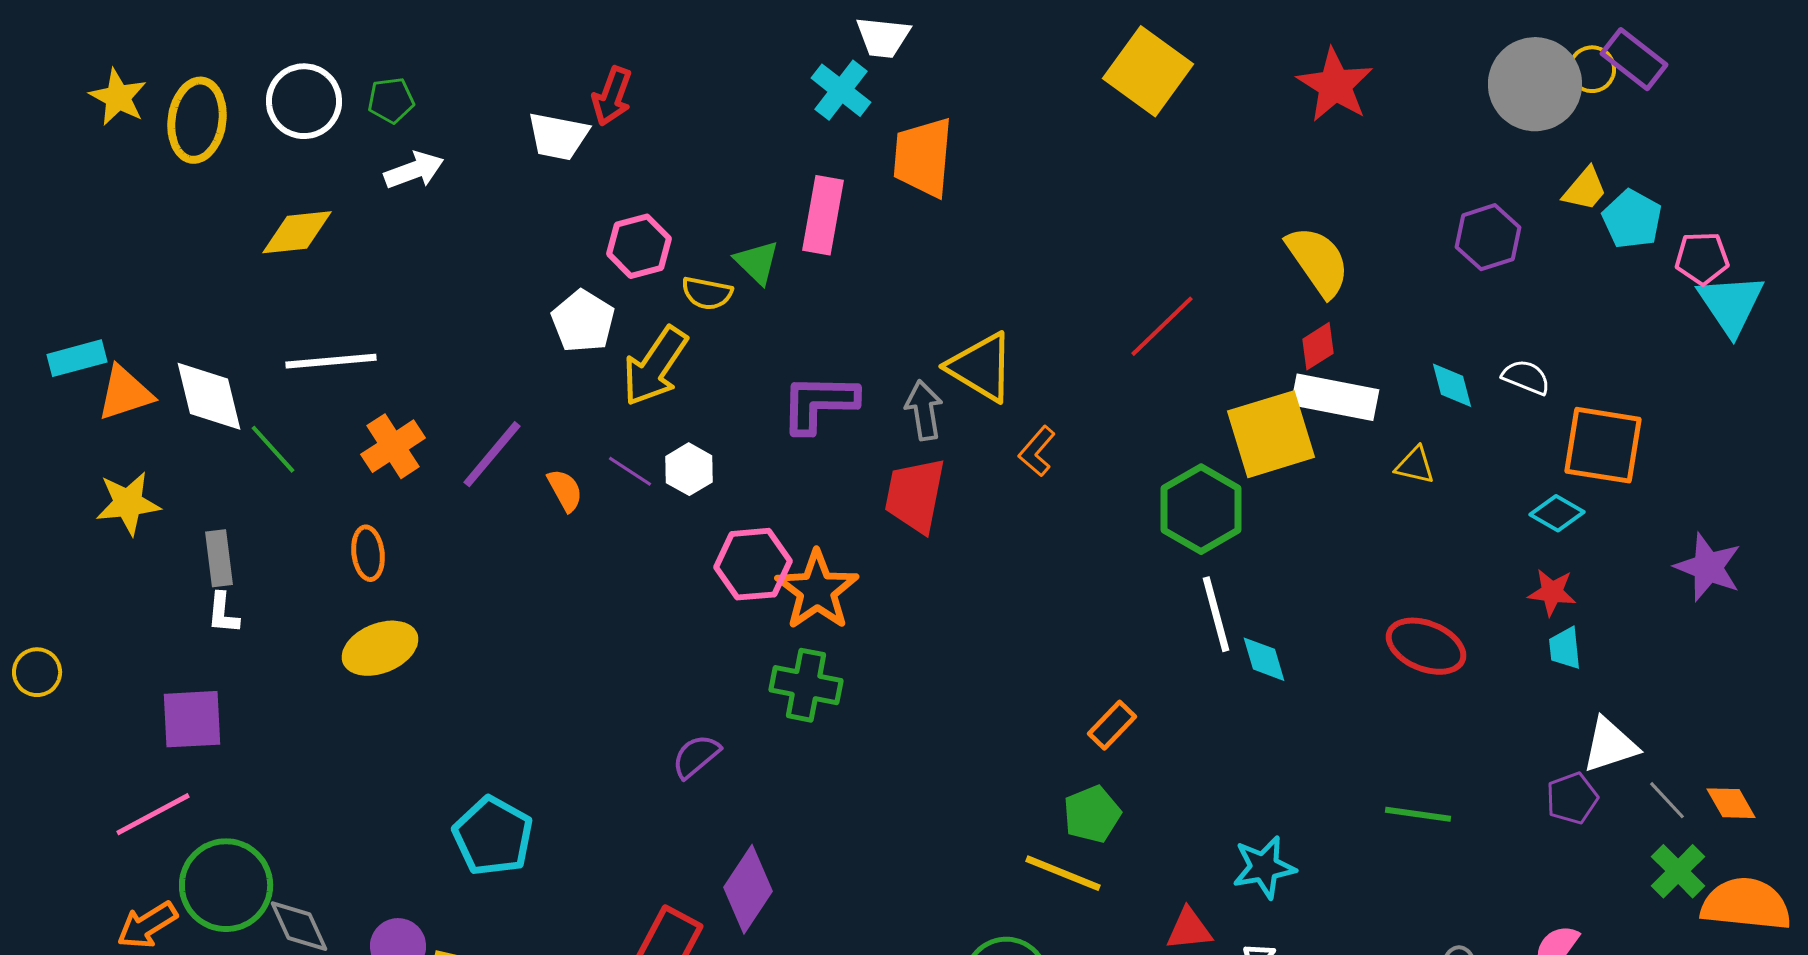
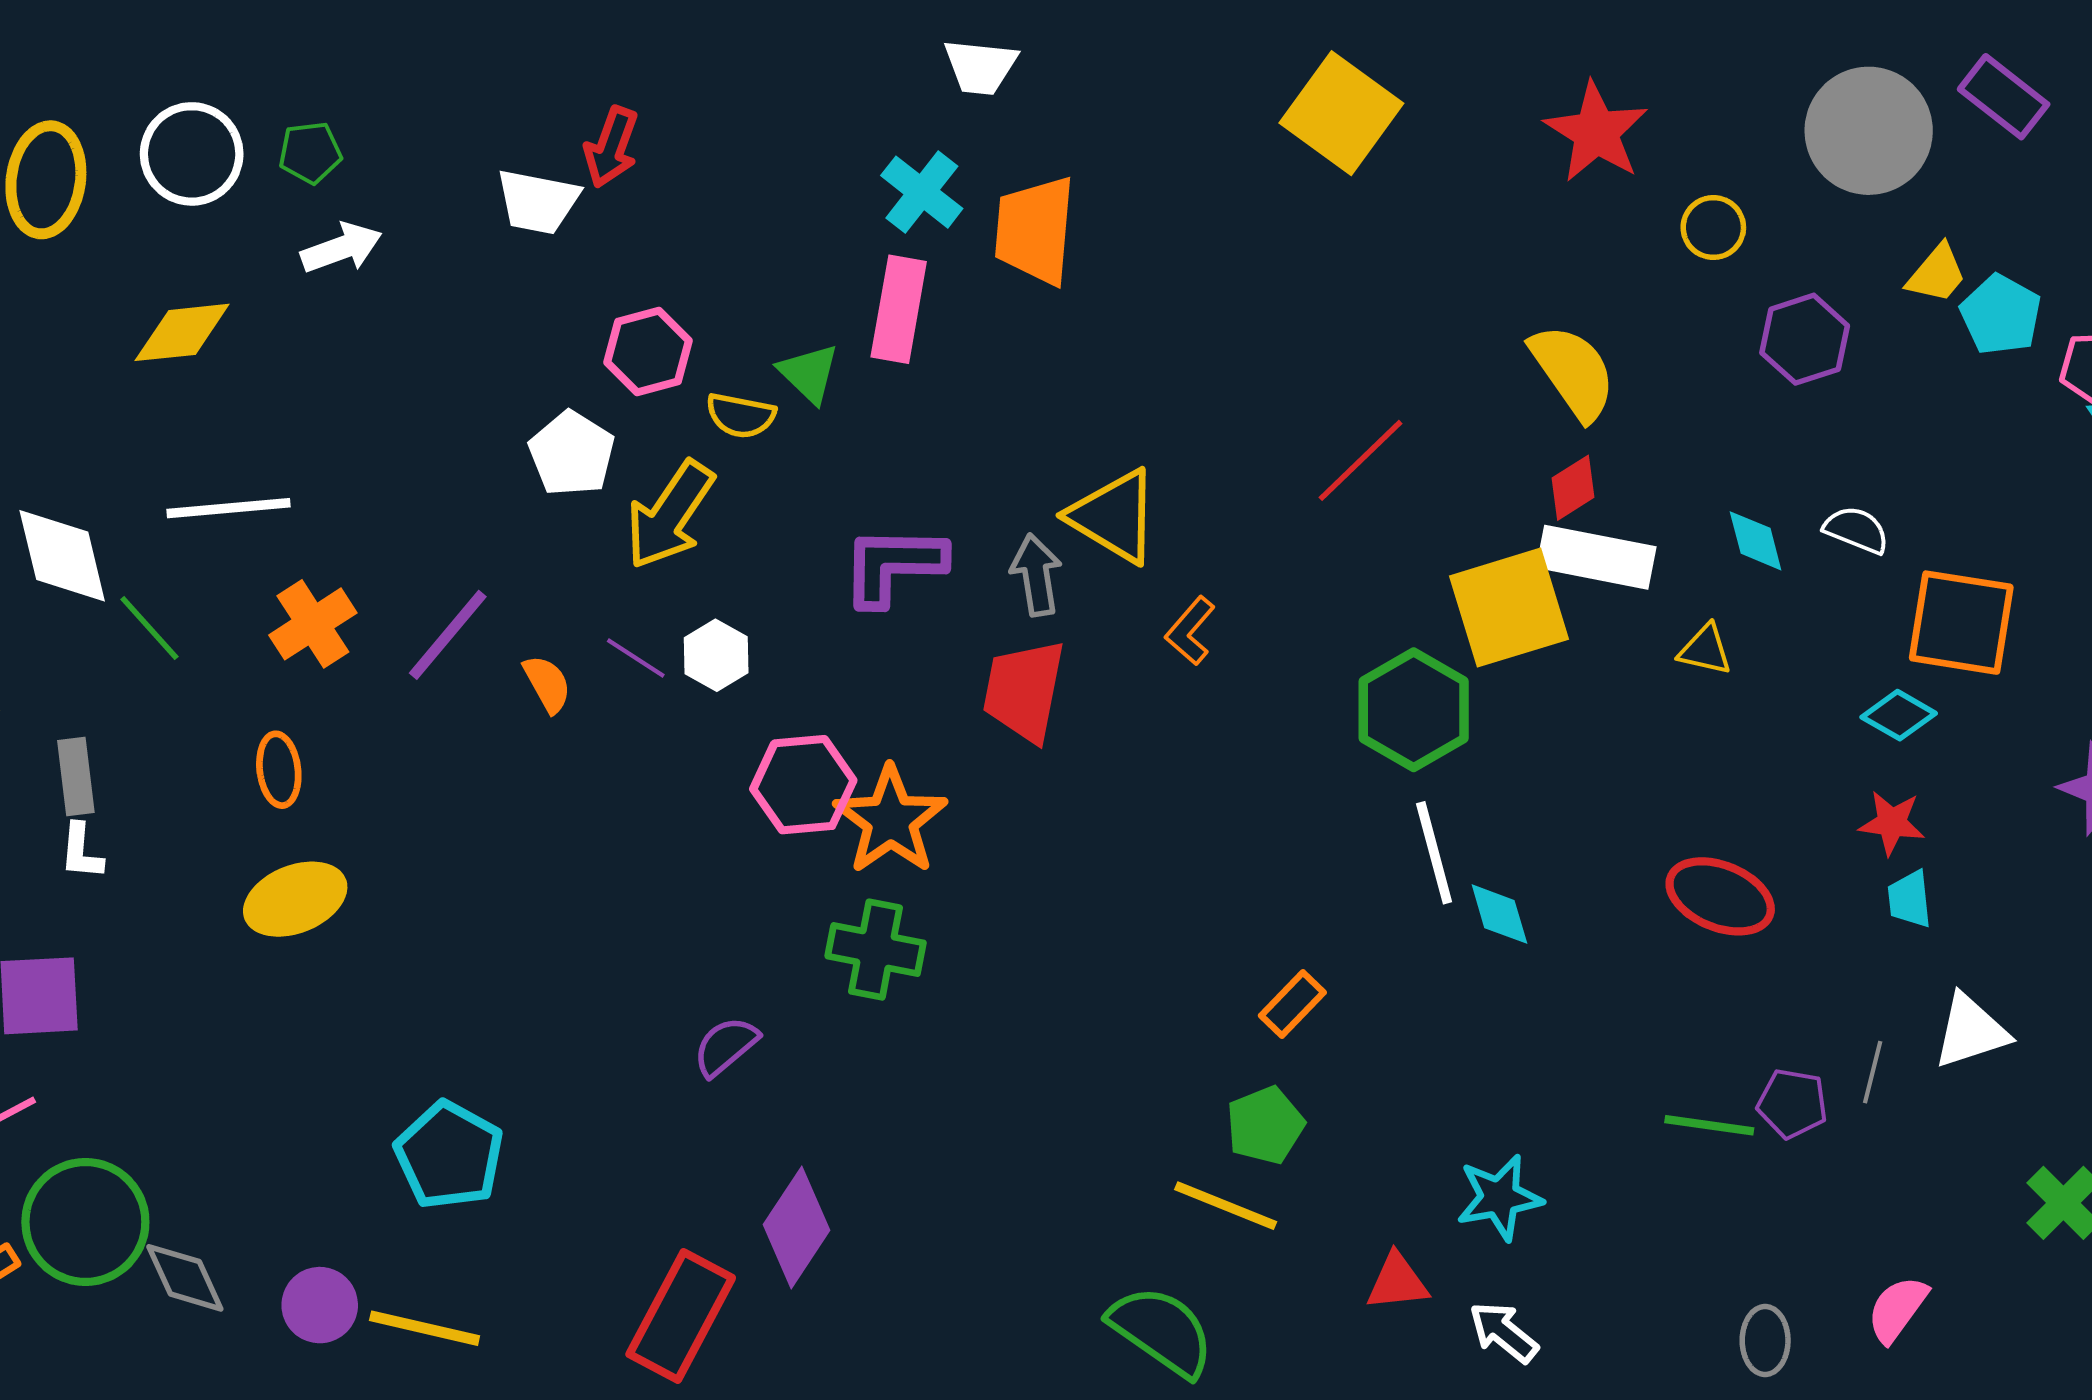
yellow circle: (1592, 69) -> (1713, 227), moved
cyan cross: (841, 90) -> (922, 192), moved
purple pentagon: (1572, 798) -> (1792, 1103), moved, turned 30
gray line: (1667, 800) -> (1873, 1072), moved, turned 57

